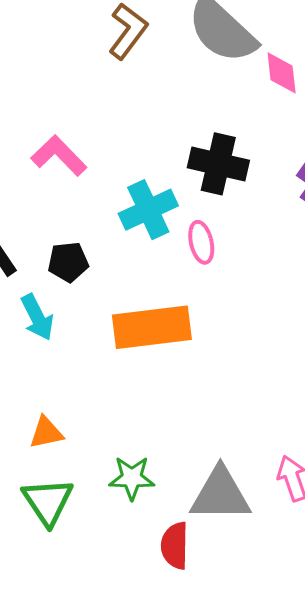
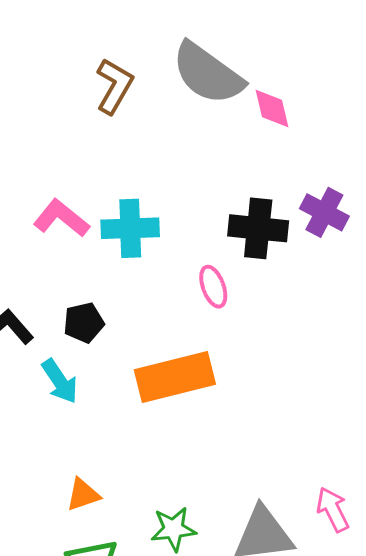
black cross: (218, 164) -> (258, 228), moved
cyan cross: (148, 210) -> (130, 228), moved, turned 30

